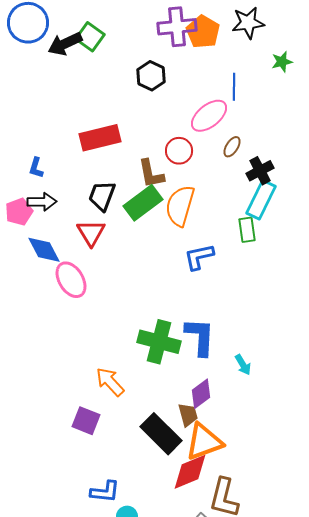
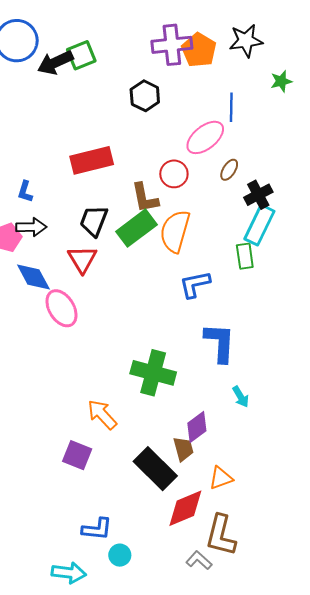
green square: (90, 37) -> (81, 55), turned 32
blue L-shape: (200, 337) -> (220, 343), moved
orange triangle: (204, 442) -> (221, 478), moved, size x0.6

